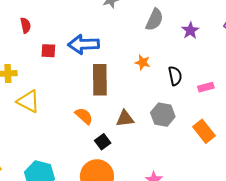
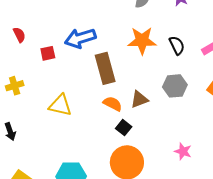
orange star: (143, 62) -> (142, 41), size x1.8
yellow triangle: (28, 101) -> (60, 105), moved
orange semicircle: (84, 116) -> (113, 104), moved

